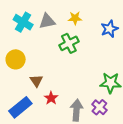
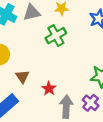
red star: (51, 98) -> (49, 89), moved

